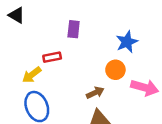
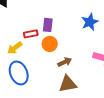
purple rectangle: (74, 29) -> (48, 25), moved
orange circle: (115, 70) -> (50, 44), moved

